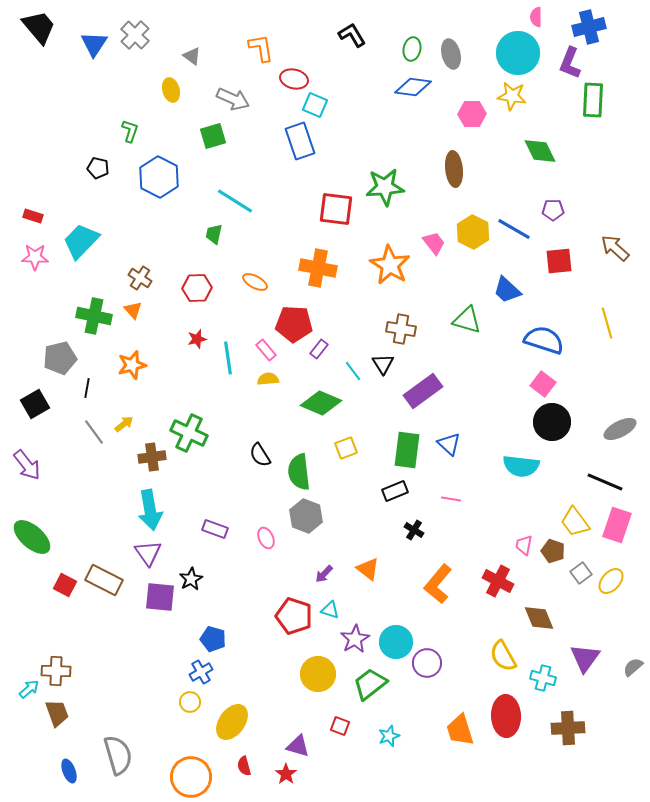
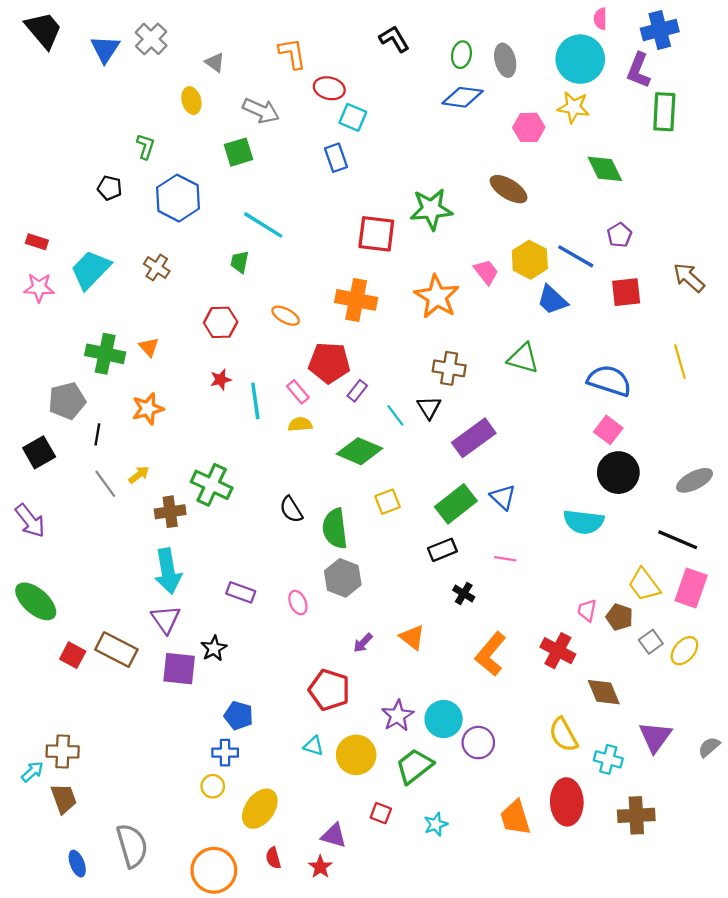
blue rectangle: (300, 141) -> (336, 158), size x0.7
brown ellipse: (454, 169) -> (509, 189), turned -52
purple pentagon: (553, 210) -> (619, 235), turned -30
brown cross: (140, 278) -> (157, 267), moved
blue trapezoid: (507, 290) -> (552, 300), moved
green rectangle: (407, 450) -> (456, 504), turned 45
cyan triangle: (330, 610) -> (314, 746), moved
blue cross: (201, 672) -> (225, 753), turned 30

